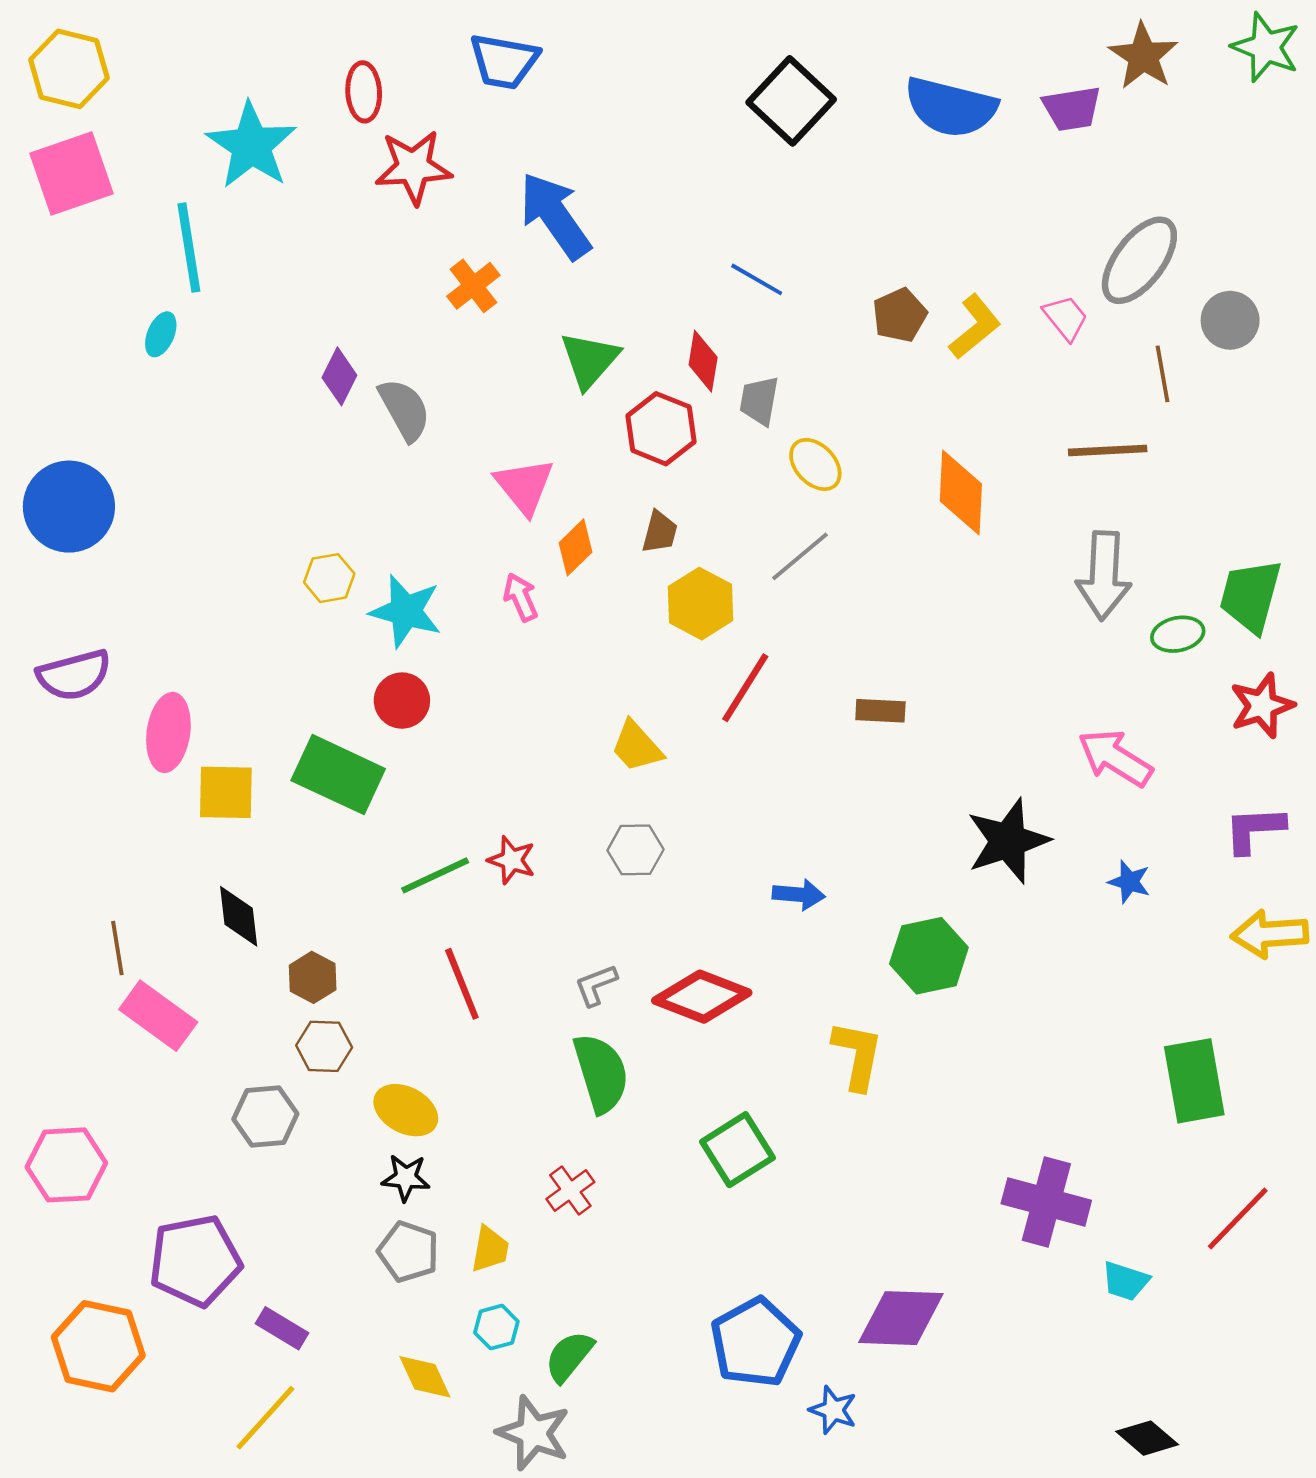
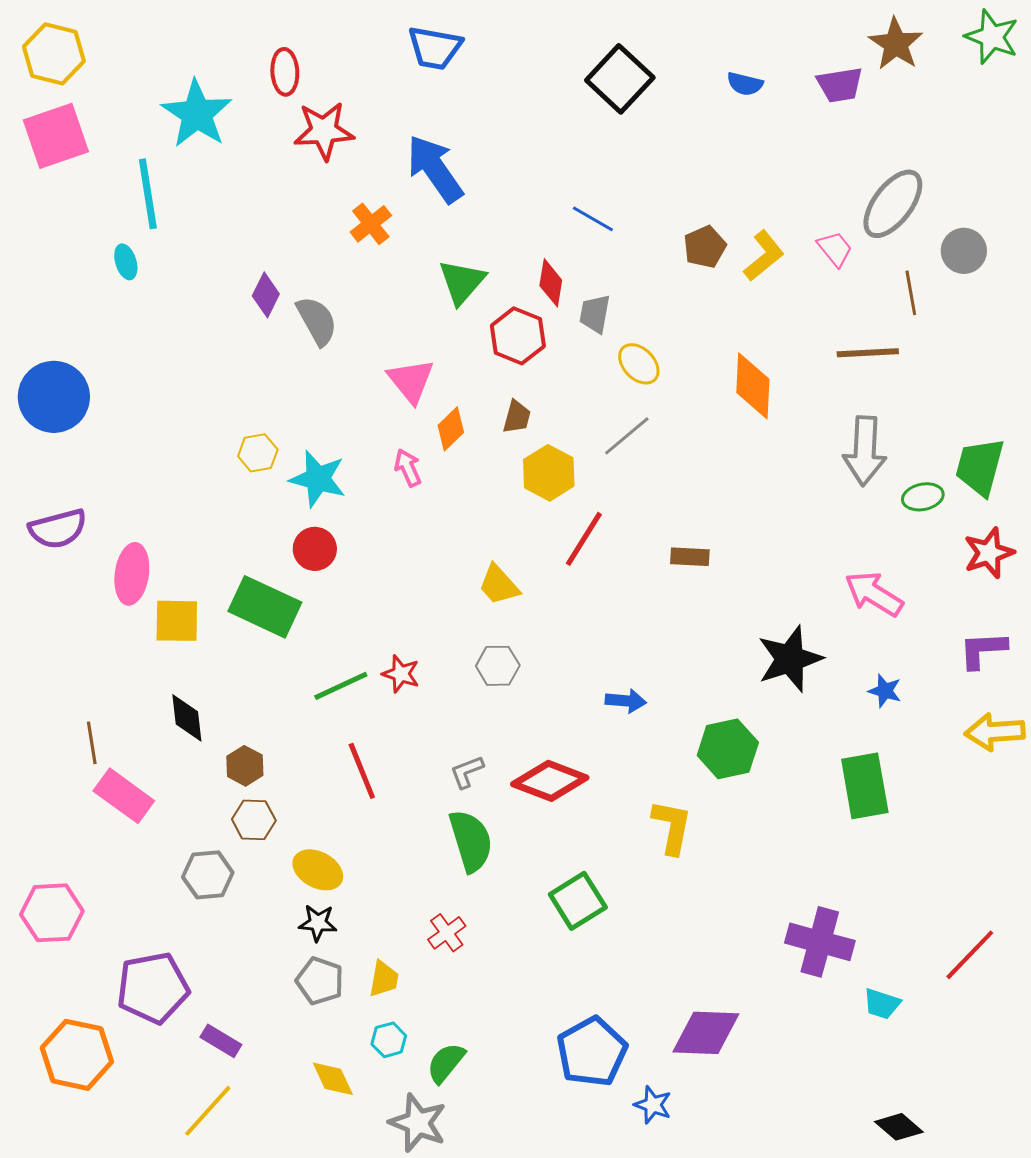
blue trapezoid: (504, 61) -> (435, 48), moved
blue semicircle: (951, 107) -> (745, 84), size x0.5
cyan ellipse: (161, 334) -> (126, 262), turned -40
green rectangle: (1194, 1081) -> (865, 786), moved

